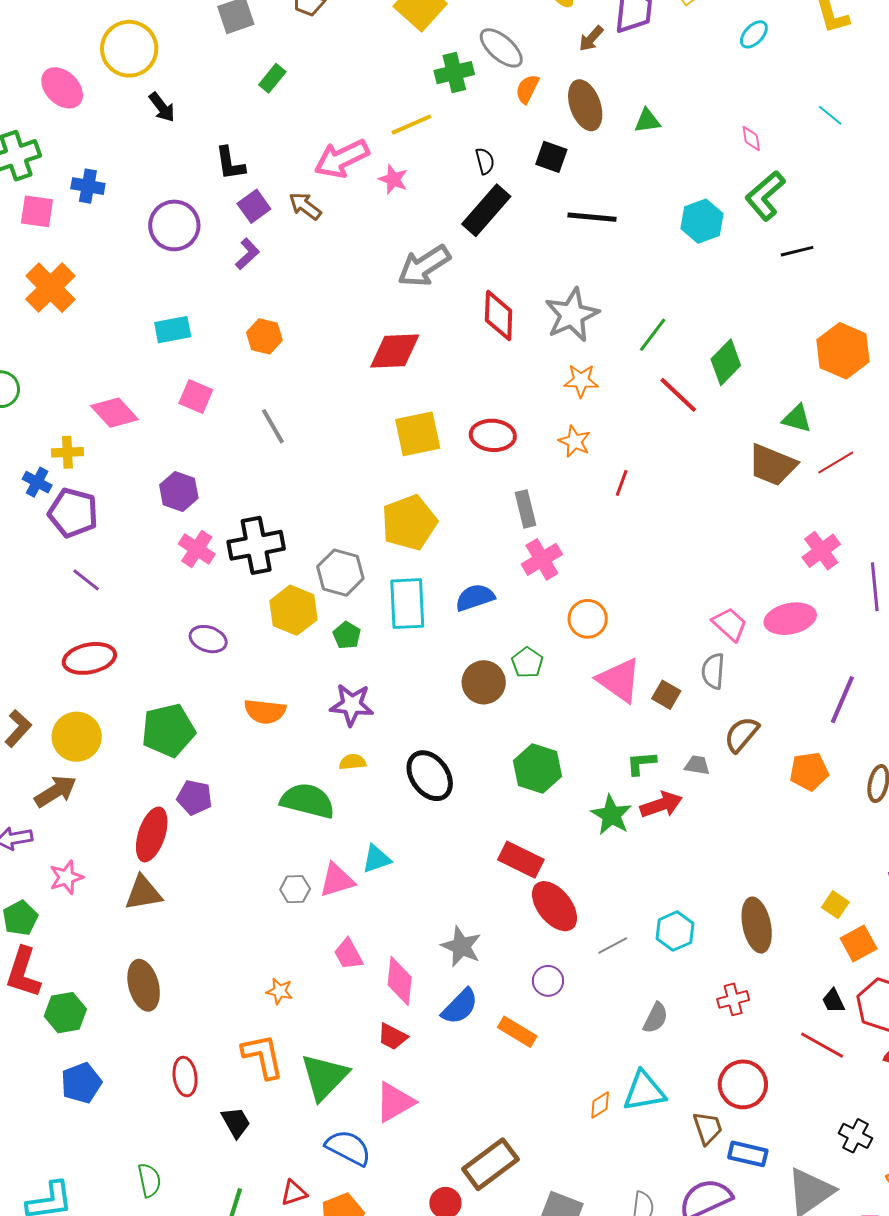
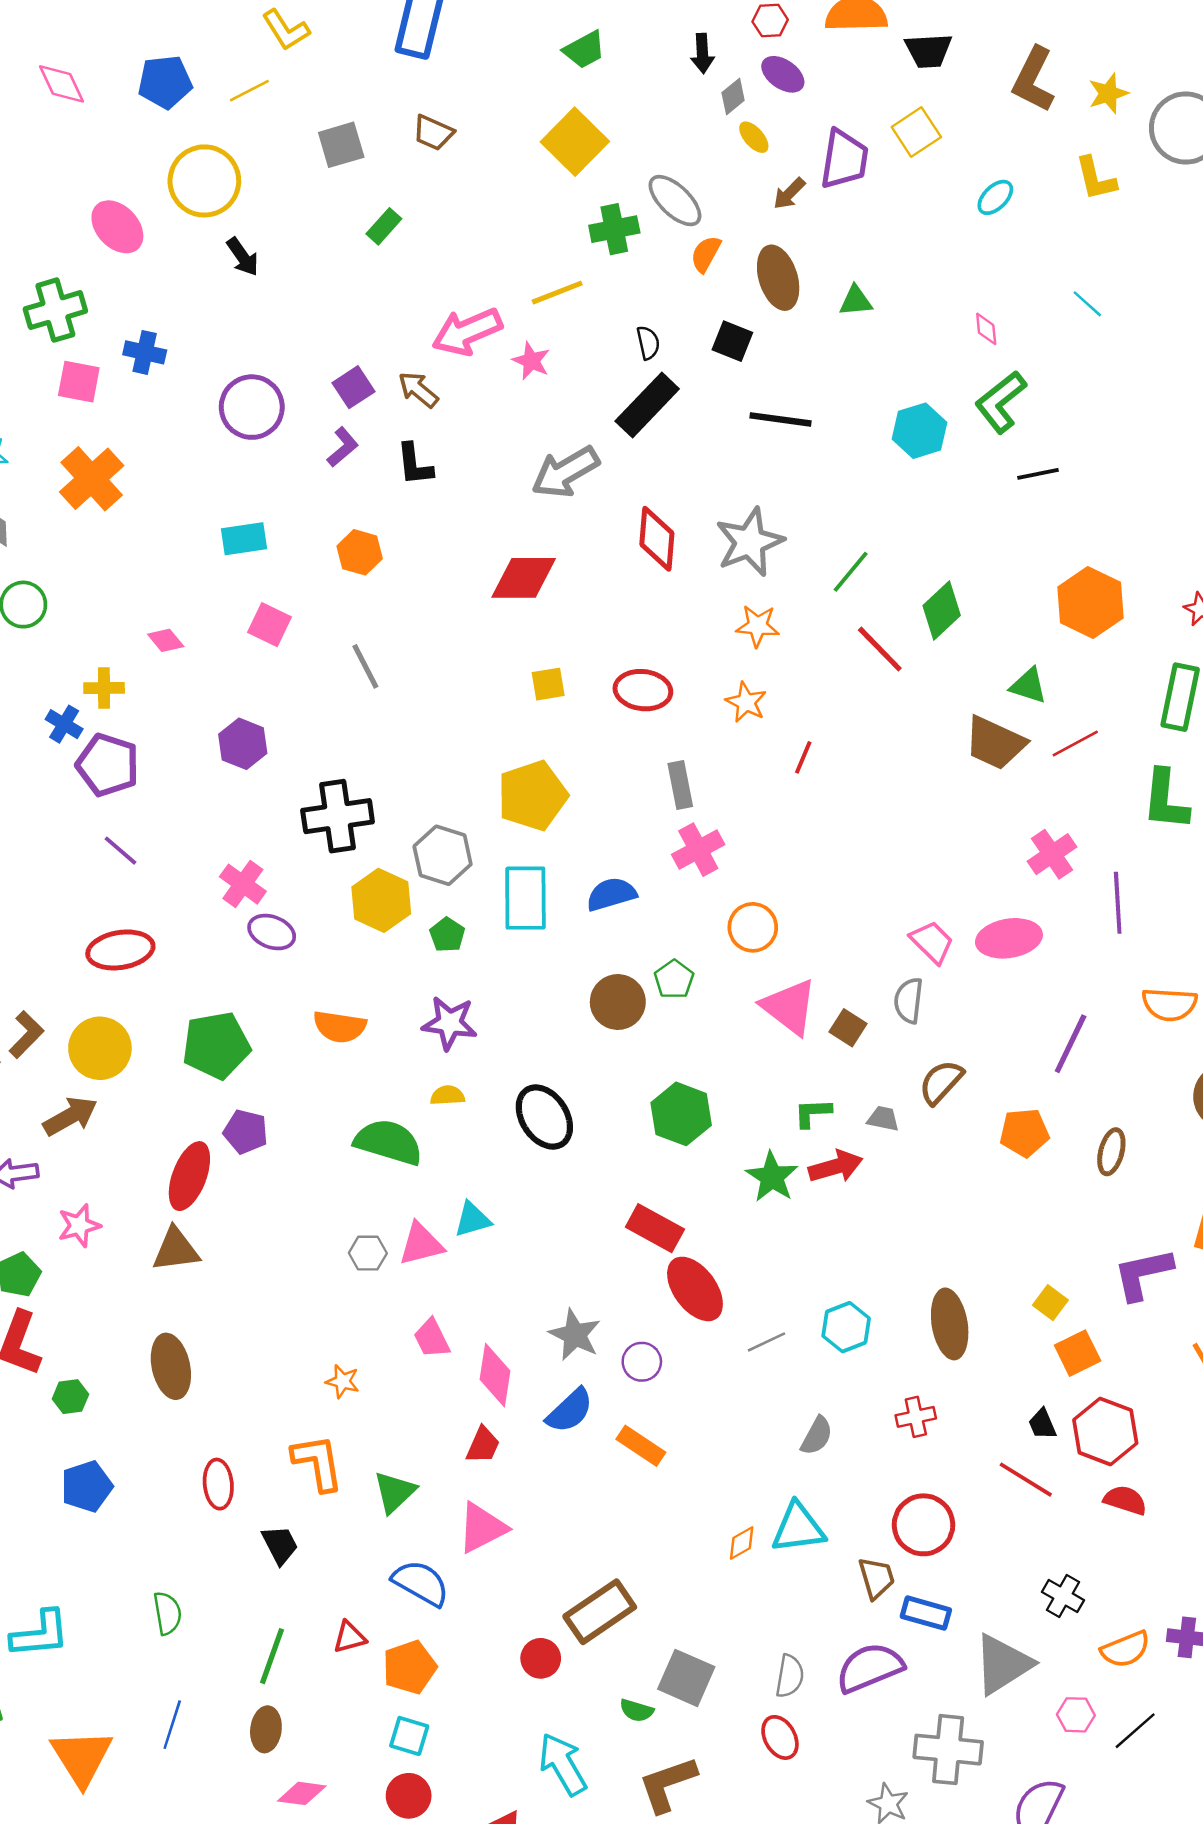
black L-shape: (230, 163) -> (415, 464), moved
pink diamond: (114, 413) -> (166, 640), size x0.6
yellow square: (418, 434) -> (548, 684), size x0.6
pink cross: (197, 549) -> (243, 884), moved
purple circle: (548, 981) -> (642, 1362), moved
green hexagon: (65, 1013) -> (70, 1397), size x0.7
red trapezoid: (392, 1037) -> (483, 1445), turned -96
green triangle: (324, 1077) -> (395, 1492), size x0.7

